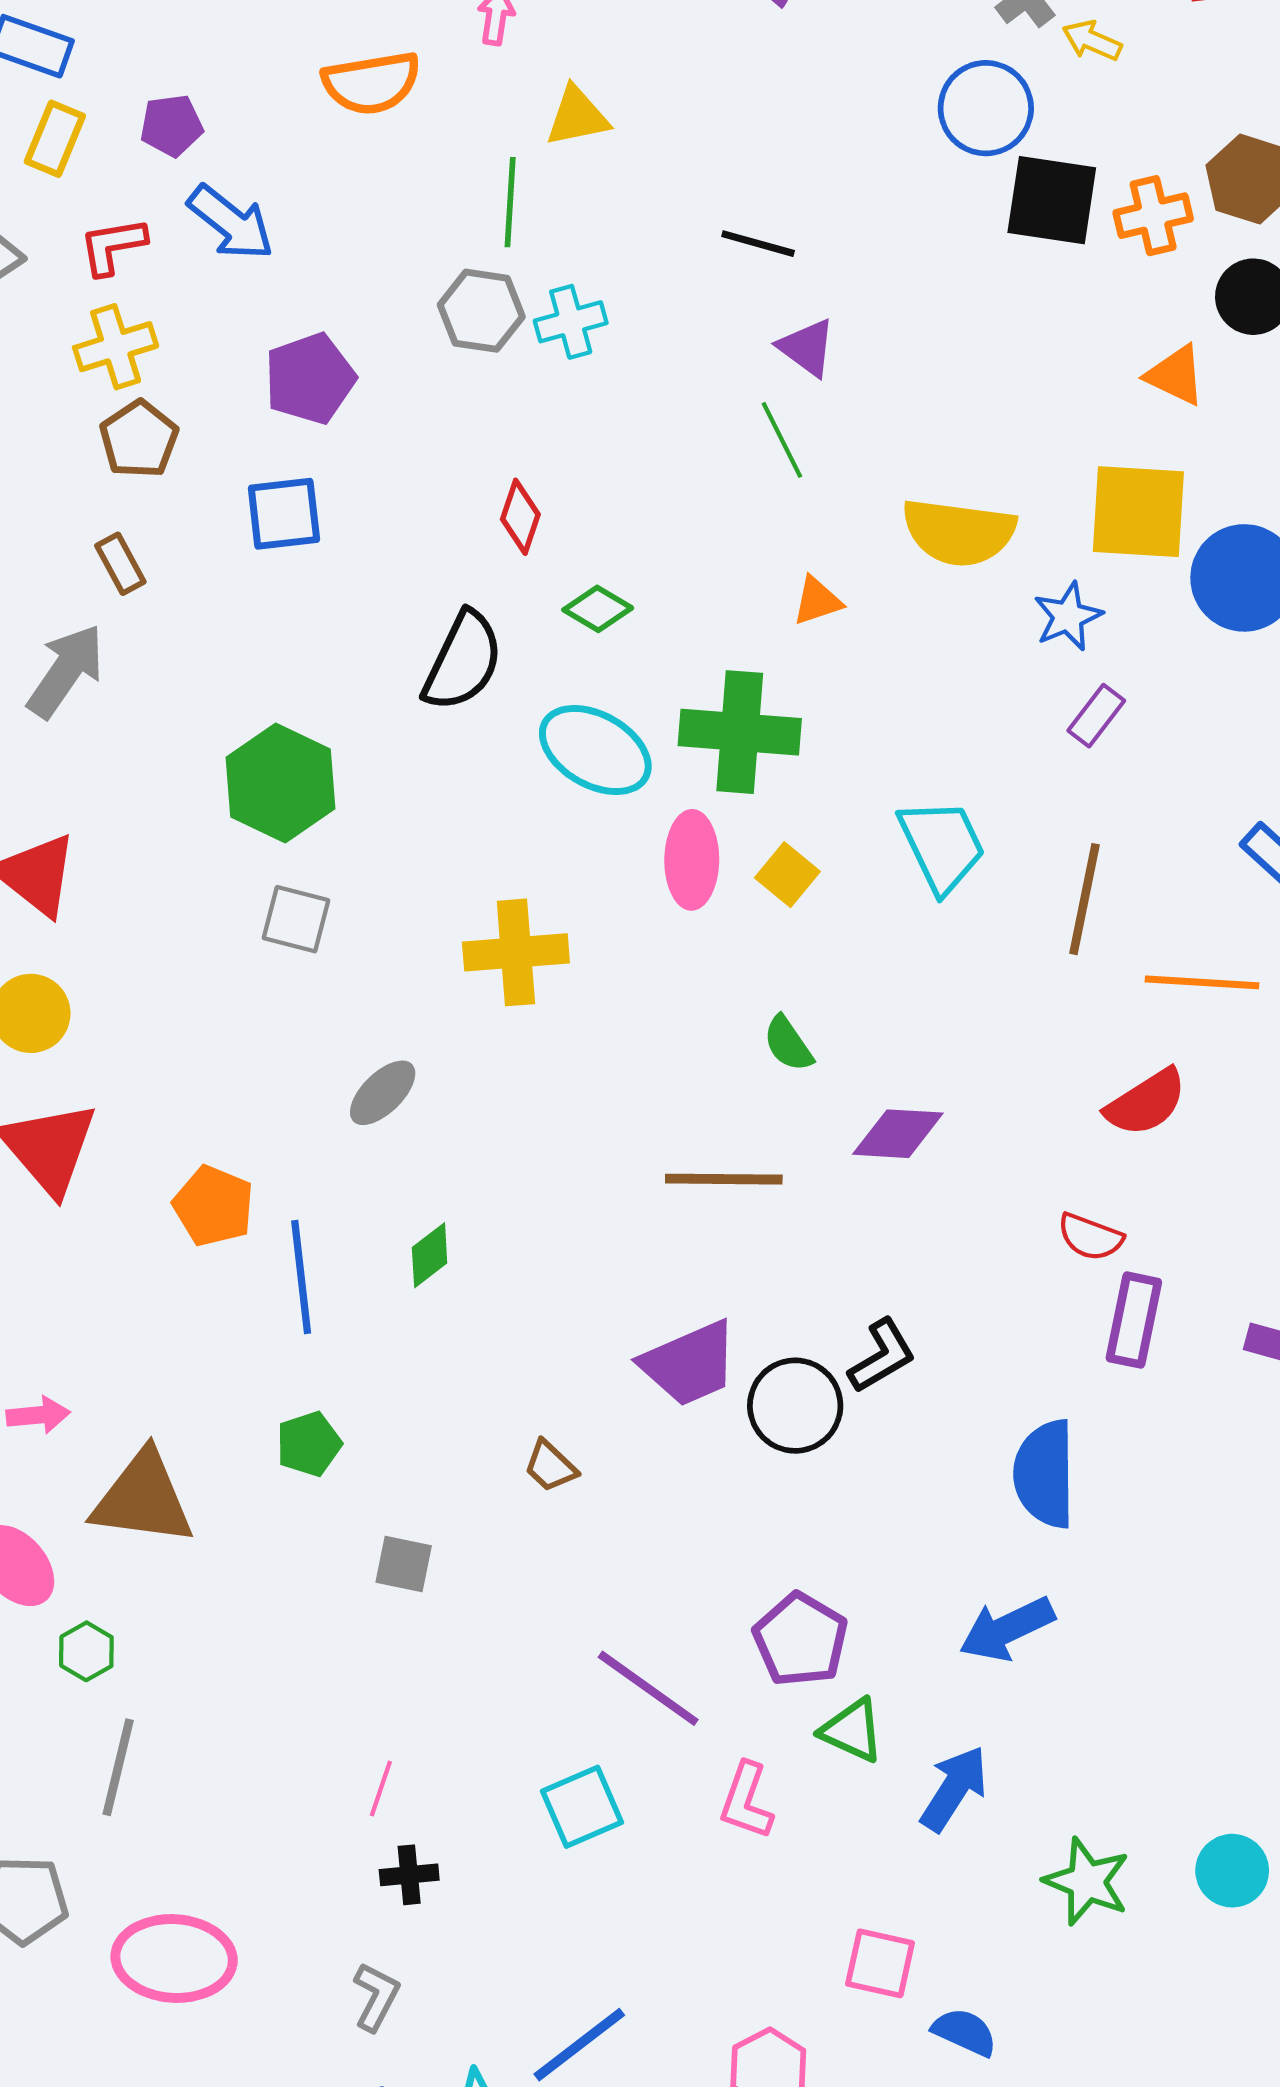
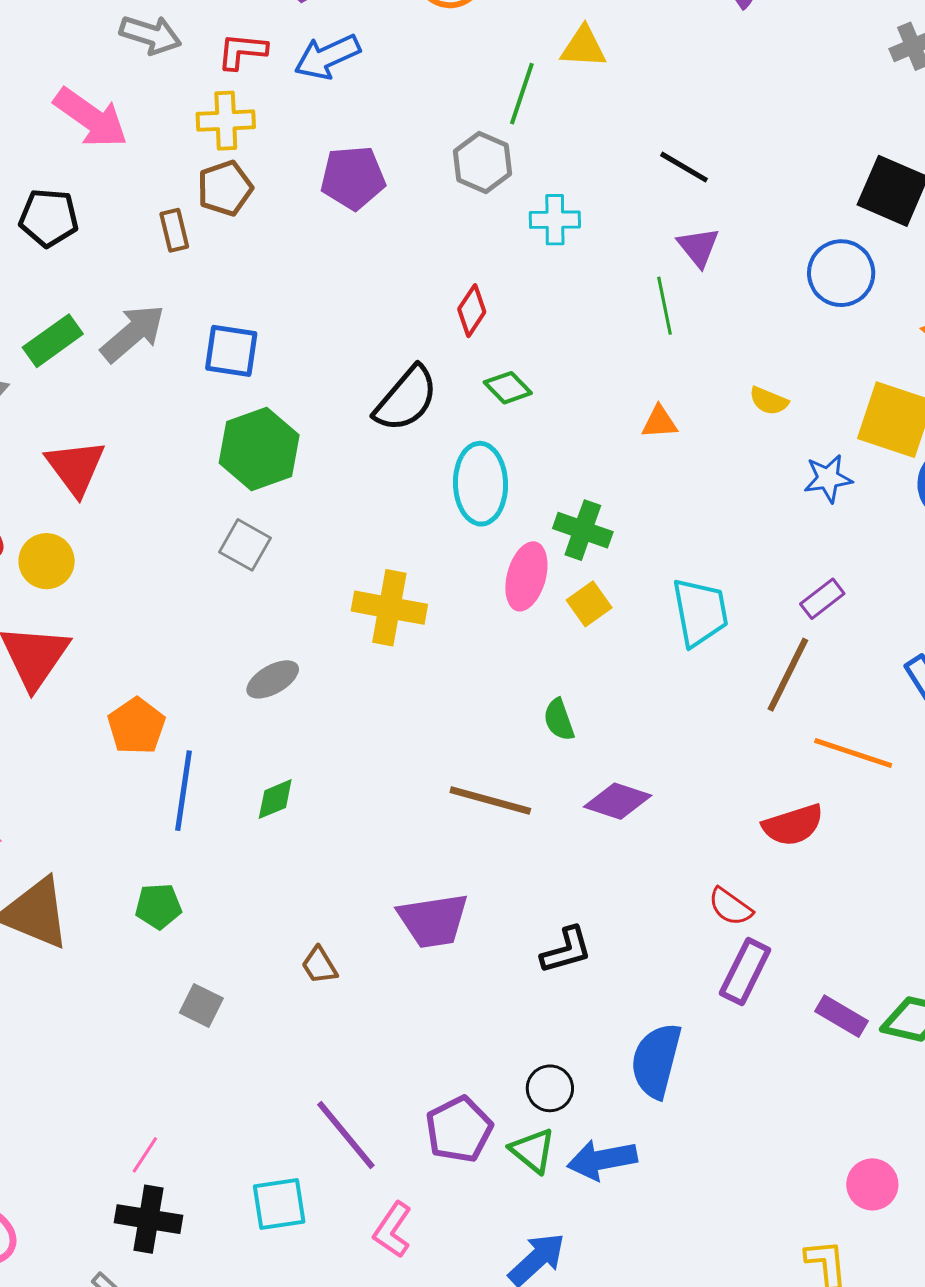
blue circle: (986, 108) -> (841, 273), moved
blue arrow: (231, 223) -> (327, 57), turned 102
cyan cross: (571, 322) -> (555, 220), moved
blue square: (284, 514) -> (231, 351), moved
yellow semicircle: (959, 532) -> (769, 401), size x0.5
brown rectangle: (120, 564) -> (174, 230), moved
purple rectangle: (1096, 716) -> (822, 599), moved
green cross: (740, 732) -> (583, 530), moved, size x0.7
cyan ellipse: (595, 750) -> (480, 484), turned 44
black circle: (795, 1406) -> (550, 1088), moved, size x0.7
green triangle: (852, 1730) -> (533, 1150), moved
black cross: (409, 1875) -> (149, 1219), size x1.6

